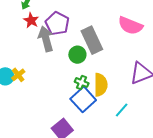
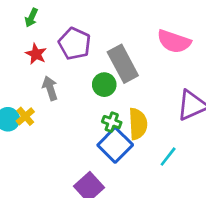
red star: (31, 20) -> (36, 54), moved
gray arrow: (46, 39) -> (50, 88), moved, size x0.7

